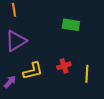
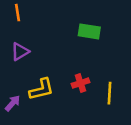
purple triangle: (16, 41) -> (20, 52), size x0.7

